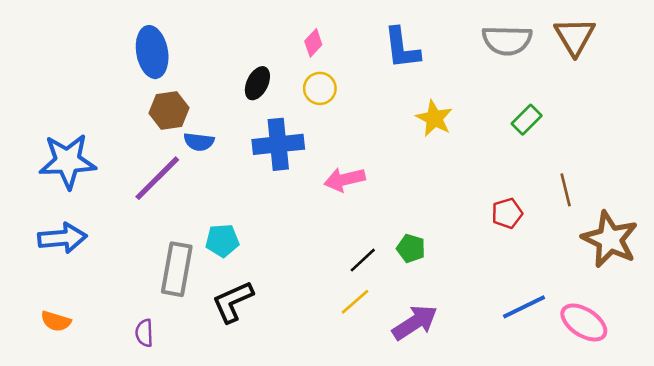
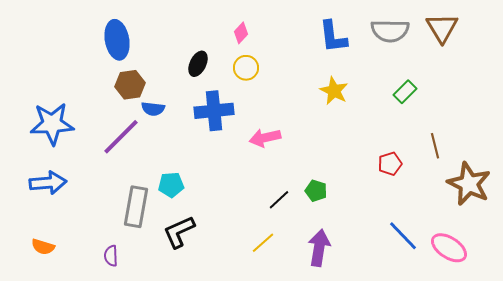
blue L-shape: (402, 48) -> (333, 37), moved
yellow line: (355, 302) -> (263, 243), moved
blue line: (524, 307) -> (403, 236), turned 72
purple arrow: (415, 322) -> (319, 248), turned -48

